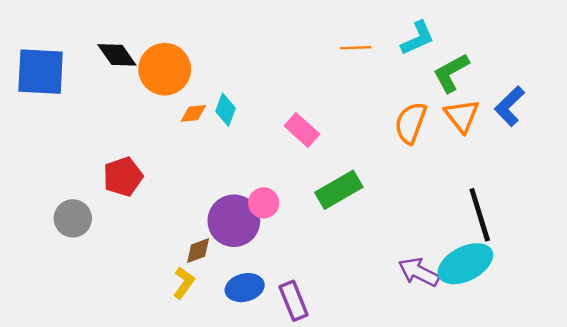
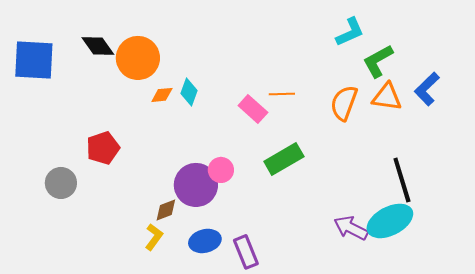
orange line: (356, 48) -> (282, 94), moved
orange triangle: (462, 116) -> (387, 97), turned -44

